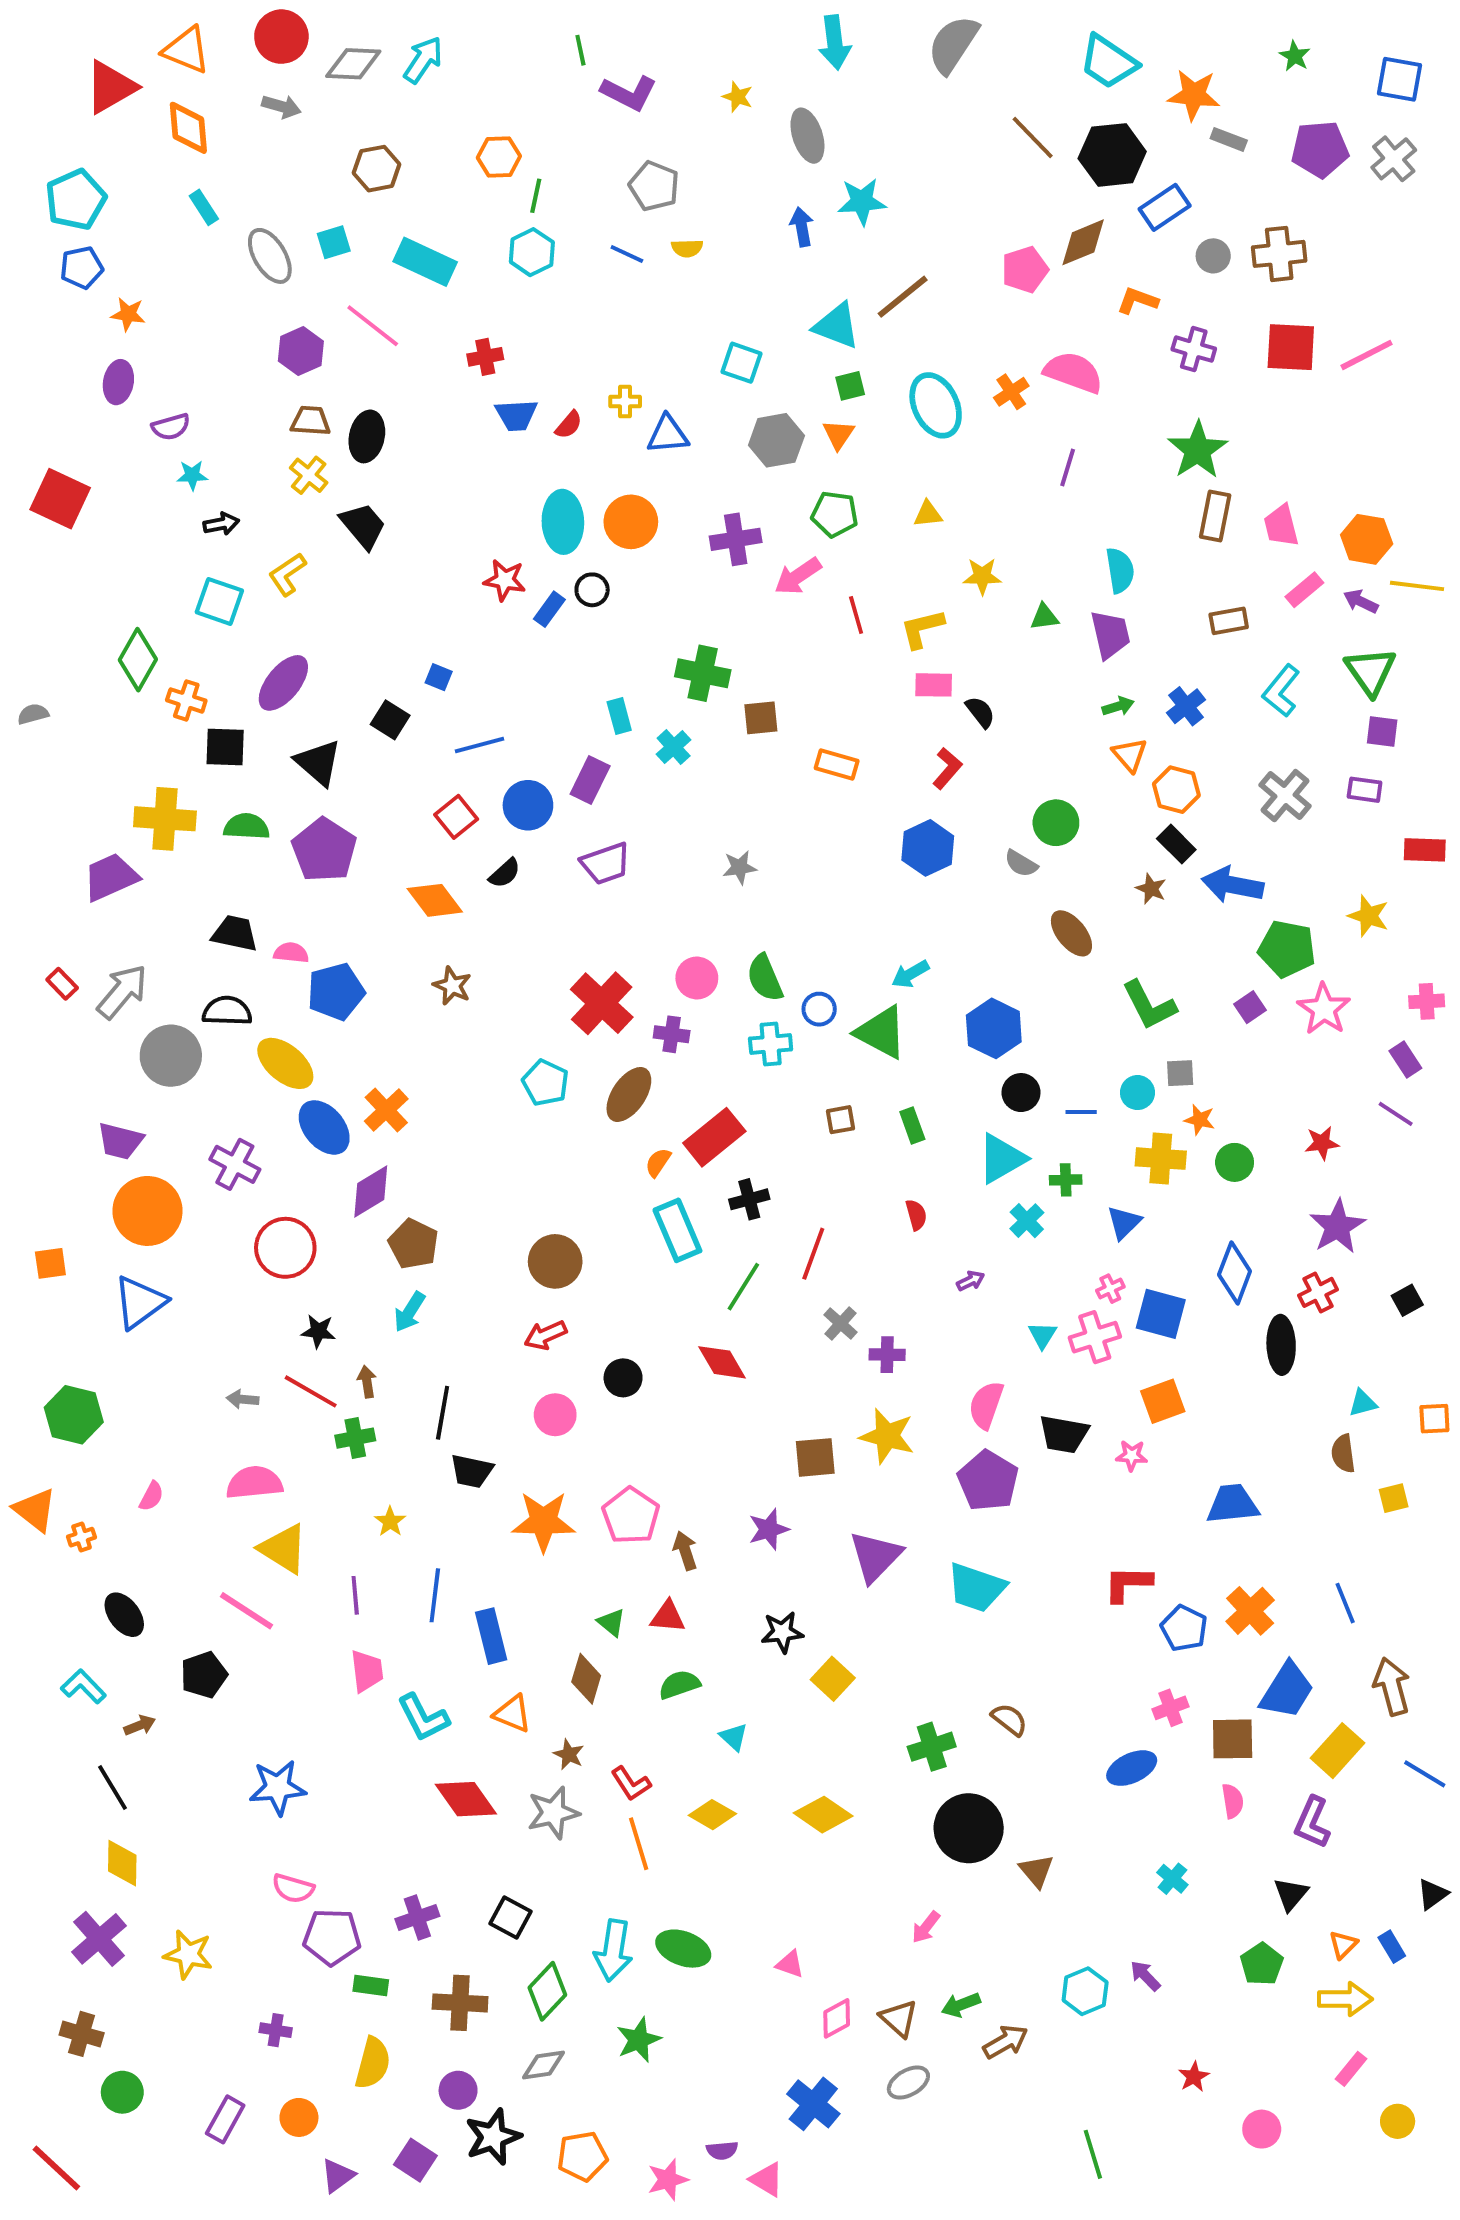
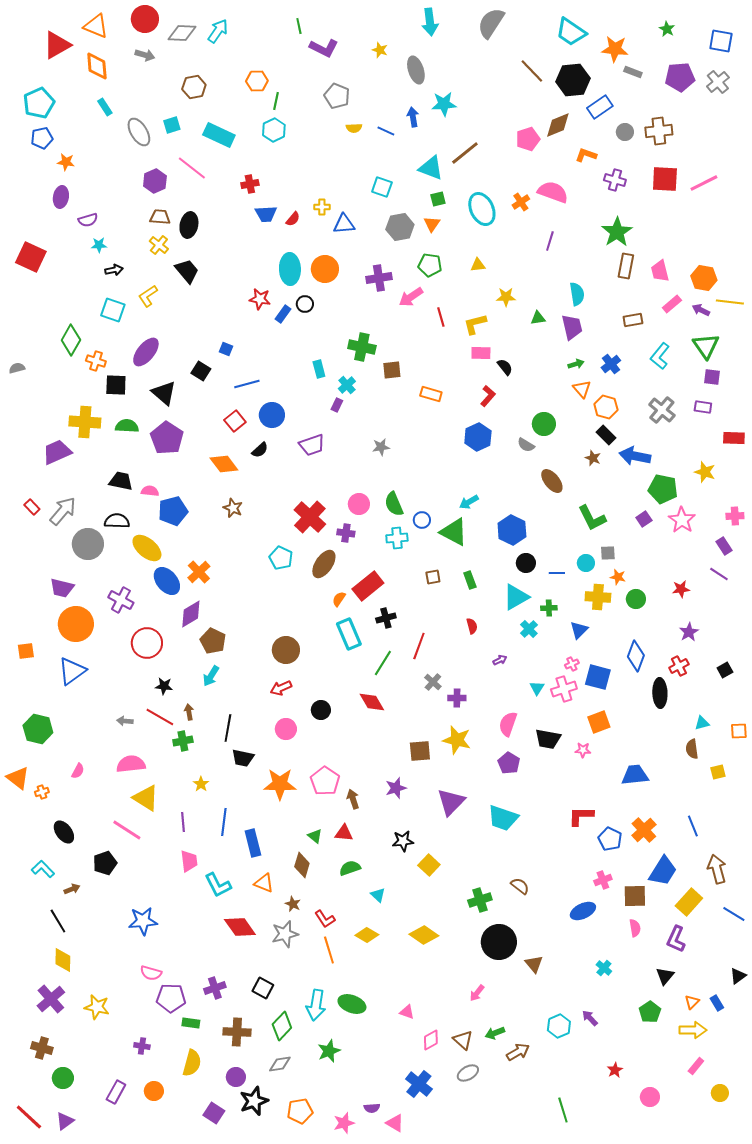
blue line: (627, 254) -> (386, 131), moved
purple rectangle: (590, 780) -> (337, 405), moved, size x0.6
purple star: (1337, 1226) -> (689, 632), size x0.7
purple pentagon: (988, 1481) -> (509, 763), size x0.7
purple triangle: (338, 2176) -> (65, 1121), moved

